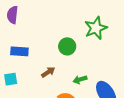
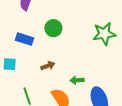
green circle: (67, 46) -> (53, 28), moved

